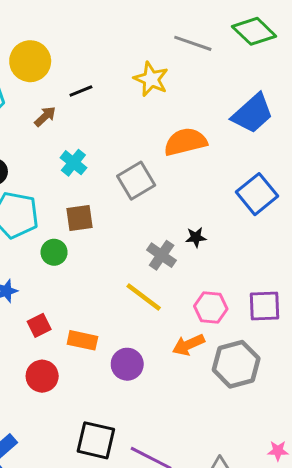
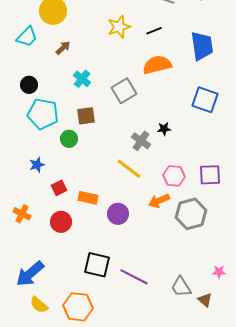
yellow star: (151, 79) -> (119, 27), moved, turned 30
black line: (81, 91) -> (154, 31), moved
blue trapezoid: (253, 113) -> (202, 46), turned -56
blue square: (257, 194) -> (205, 100), turned -32

